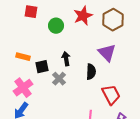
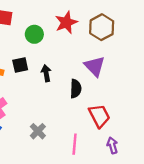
black square: (42, 67) -> (20, 65), moved
gray cross: (59, 79) -> (38, 131), moved

